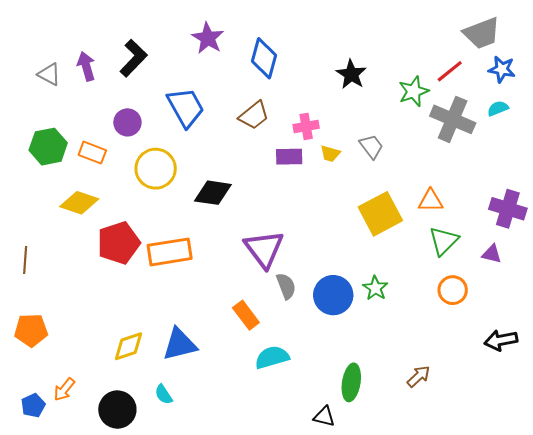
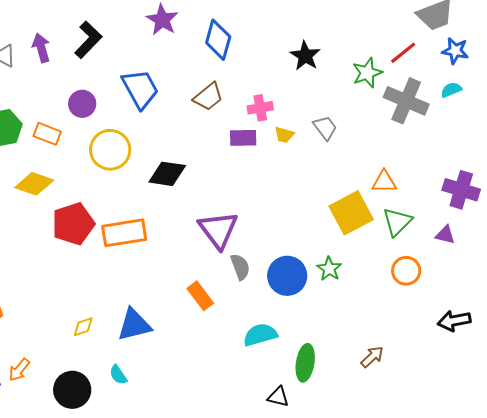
yellow square: (380, 214) -> (351, 213), moved
yellow diamond: (128, 346) -> (83, 327), size x0.7
cyan semicircle: (272, 357) -> (260, 335), moved

